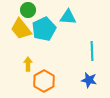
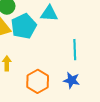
orange hexagon: (44, 81) -> (38, 81), moved

